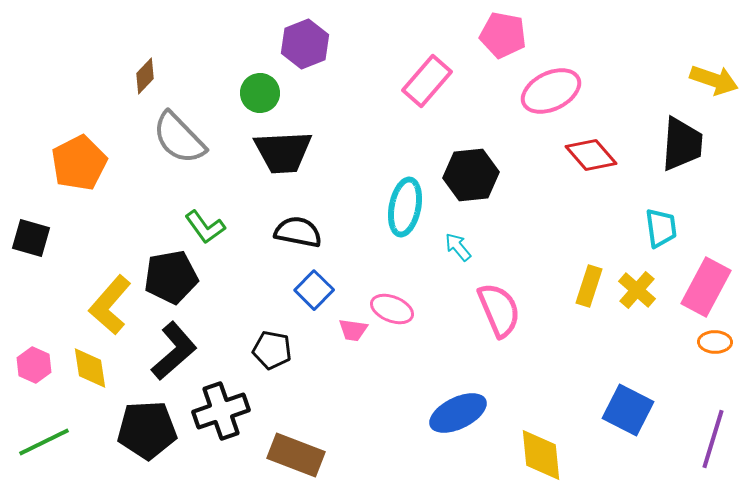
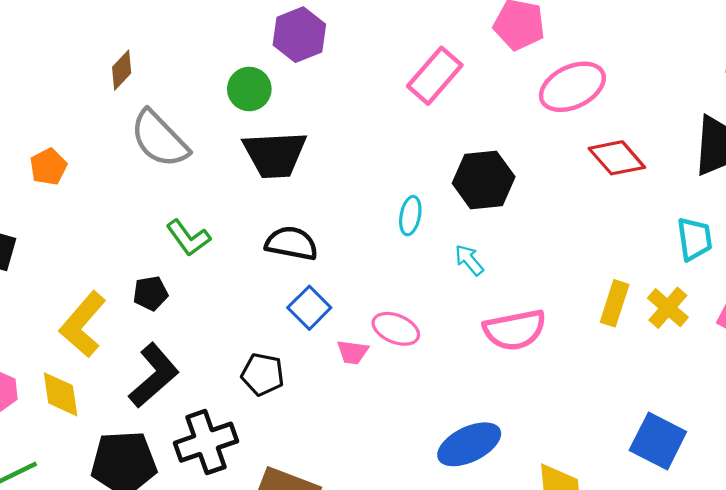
orange pentagon: (79, 163) -> (48, 167), size x0.6
cyan ellipse: (405, 207) -> (410, 216), size x0.6
black pentagon: (171, 277) -> (150, 293), size x0.6
pink semicircle: (499, 310) -> (515, 330), turned 102

